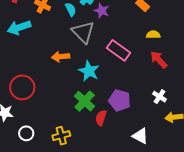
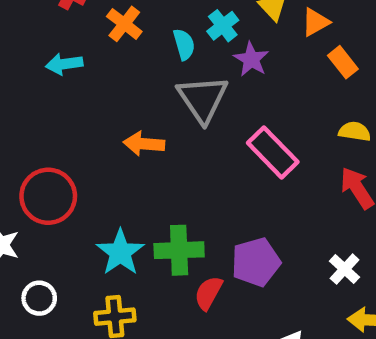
cyan arrow: (19, 27) -> (64, 64), size x0.7
cyan star: (89, 71) -> (120, 252), moved
purple pentagon: (120, 100) -> (256, 262), turned 30
green cross: (85, 101) -> (179, 250), turned 35

